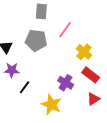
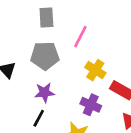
yellow cross: (84, 52) -> (95, 70), moved
purple star: (12, 70) -> (45, 93), moved

